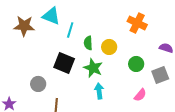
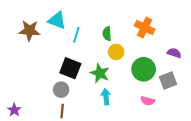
green semicircle: (88, 43) -> (107, 34), moved
green circle: (136, 64) -> (144, 69), size x1.5
gray circle: (38, 84) -> (61, 90), moved
pink semicircle: (140, 95) -> (148, 101), turned 64

